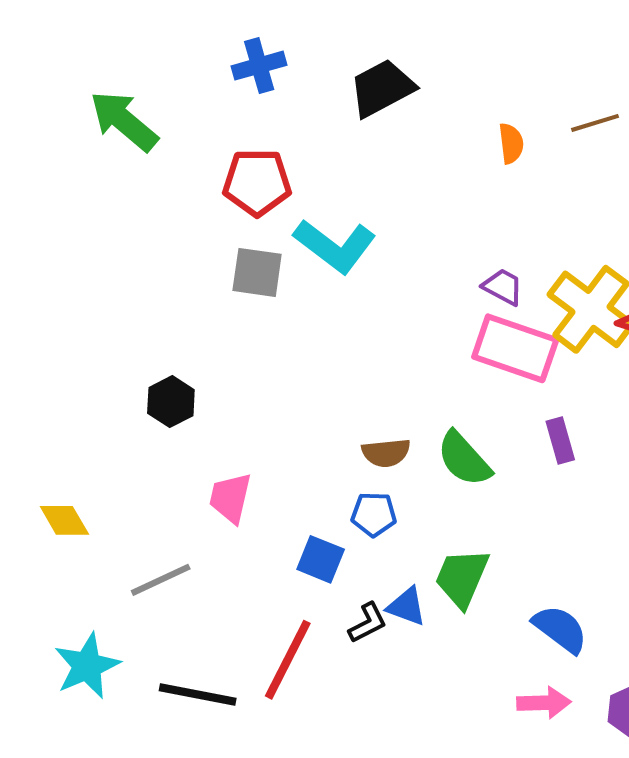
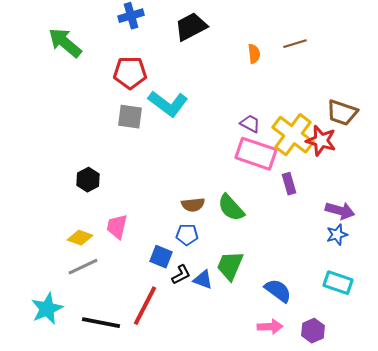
purple rectangle: (560, 440) -> (289, 184), moved
yellow diamond: (64, 520) -> (80, 238), moved, turned -40
black L-shape: (368, 623) -> (181, 275), moved

